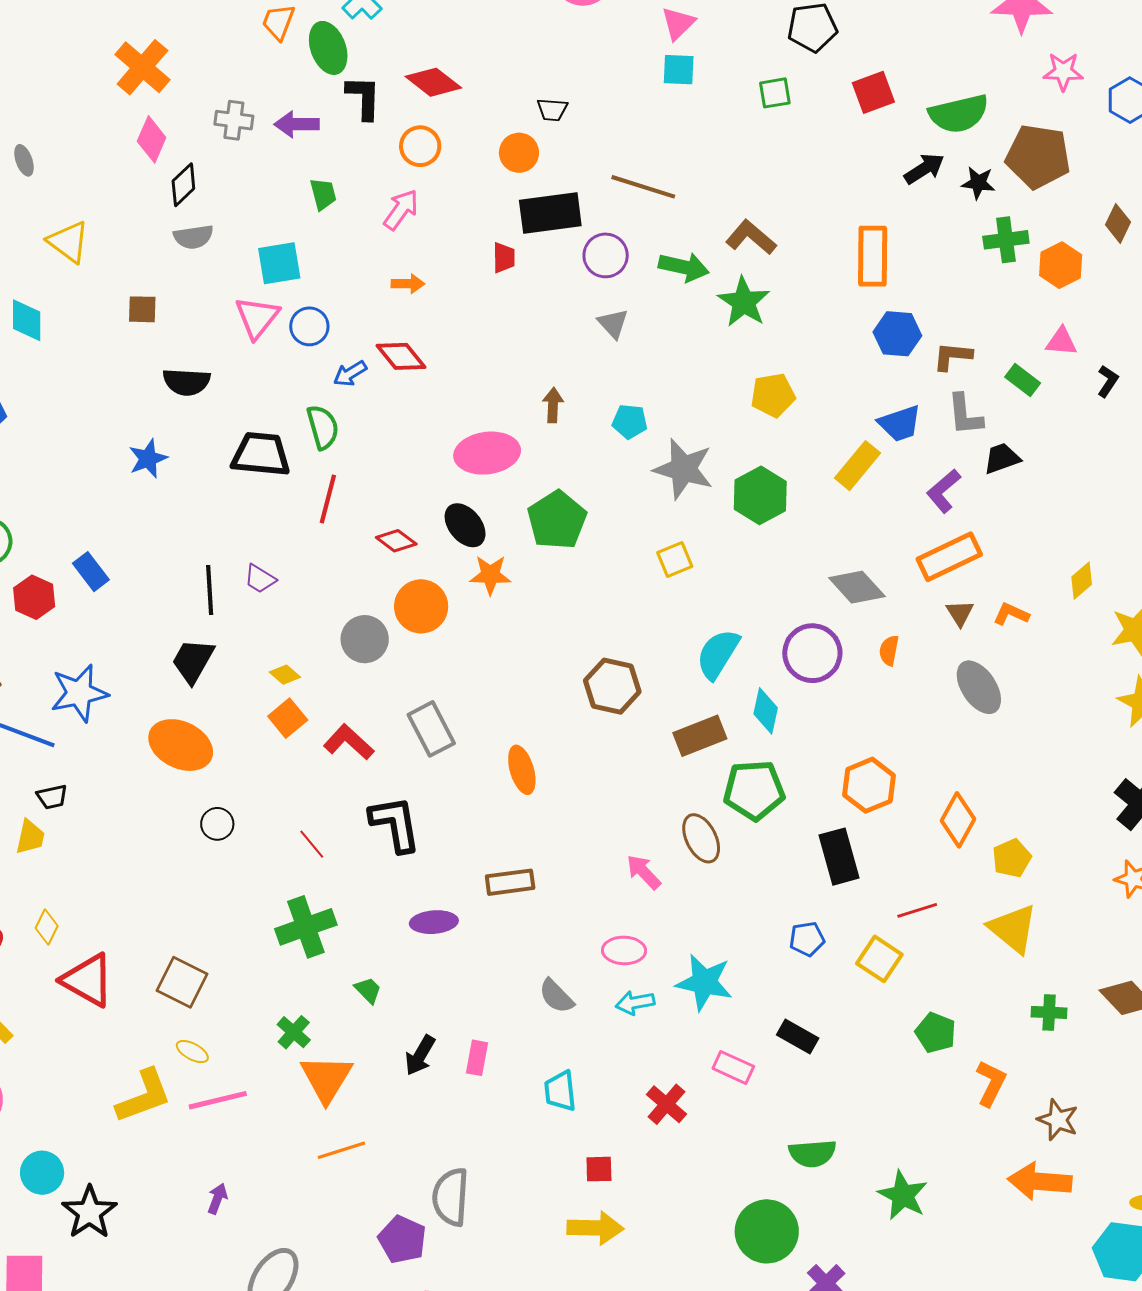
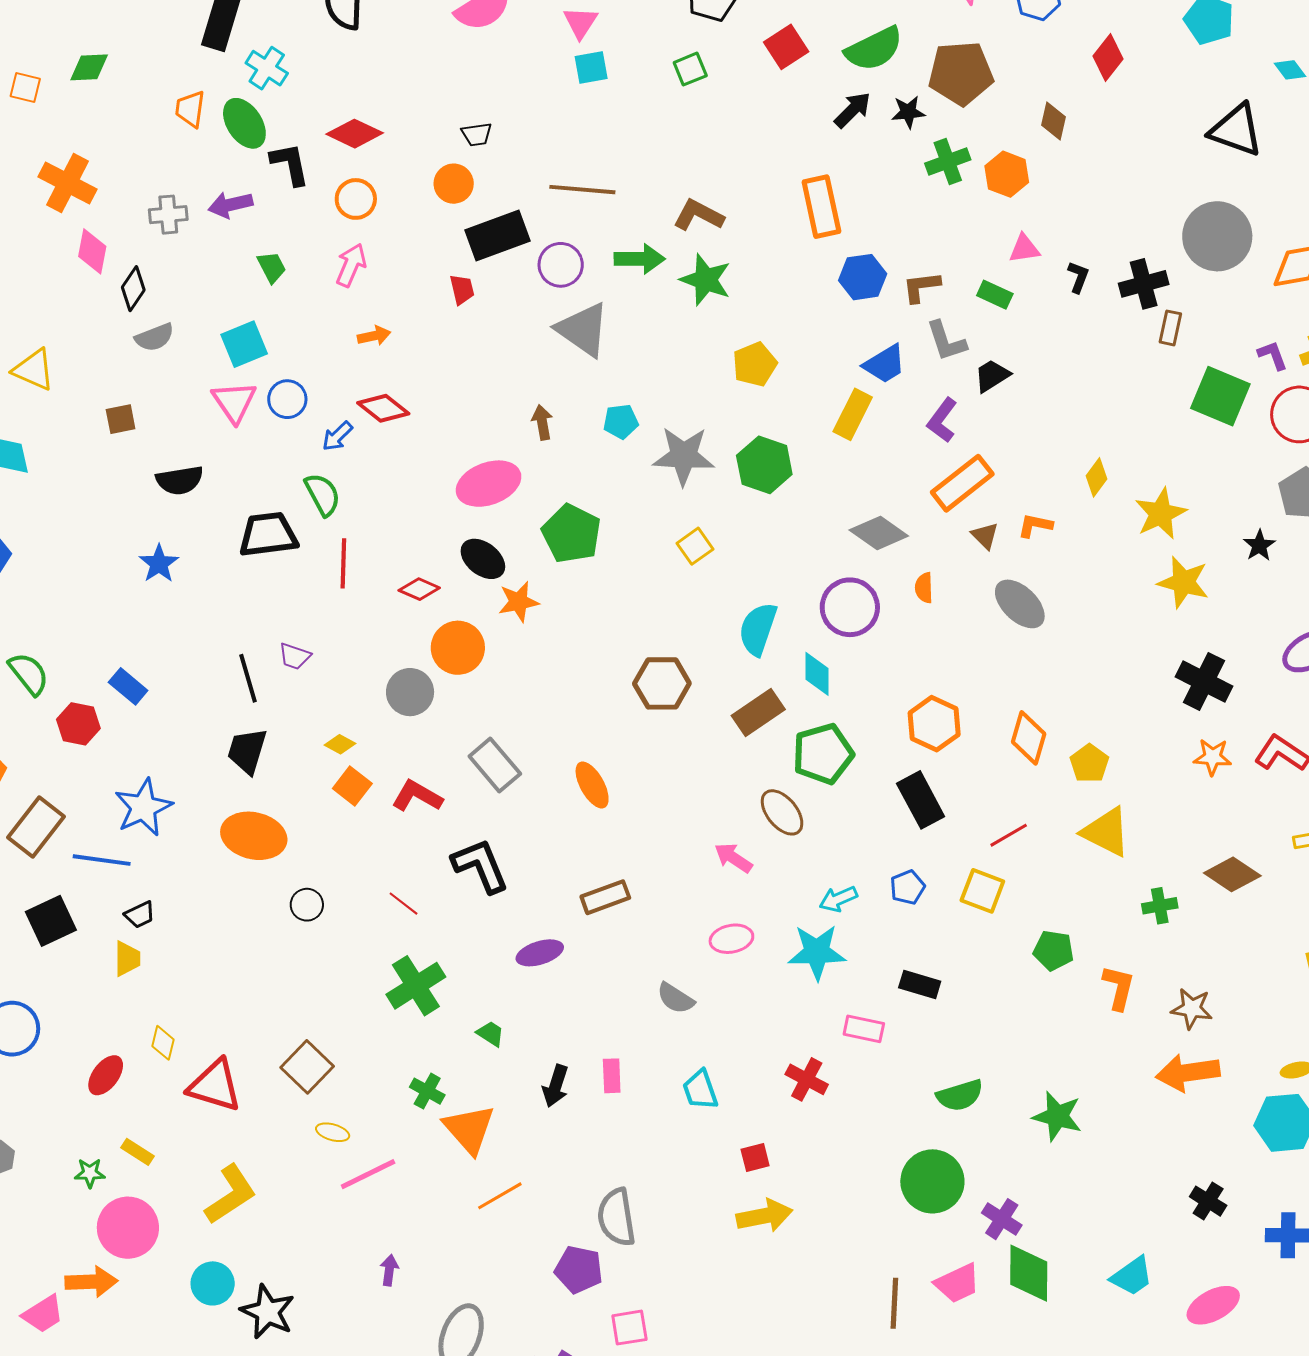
gray triangle: (613, 324) -> (583, 330), size x1.8
brown square: (182, 982) -> (307, 1067), turned 30
cyan arrow: (635, 1003) -> (838, 899), moved
yellow L-shape: (144, 1096) -> (231, 1195), moved

